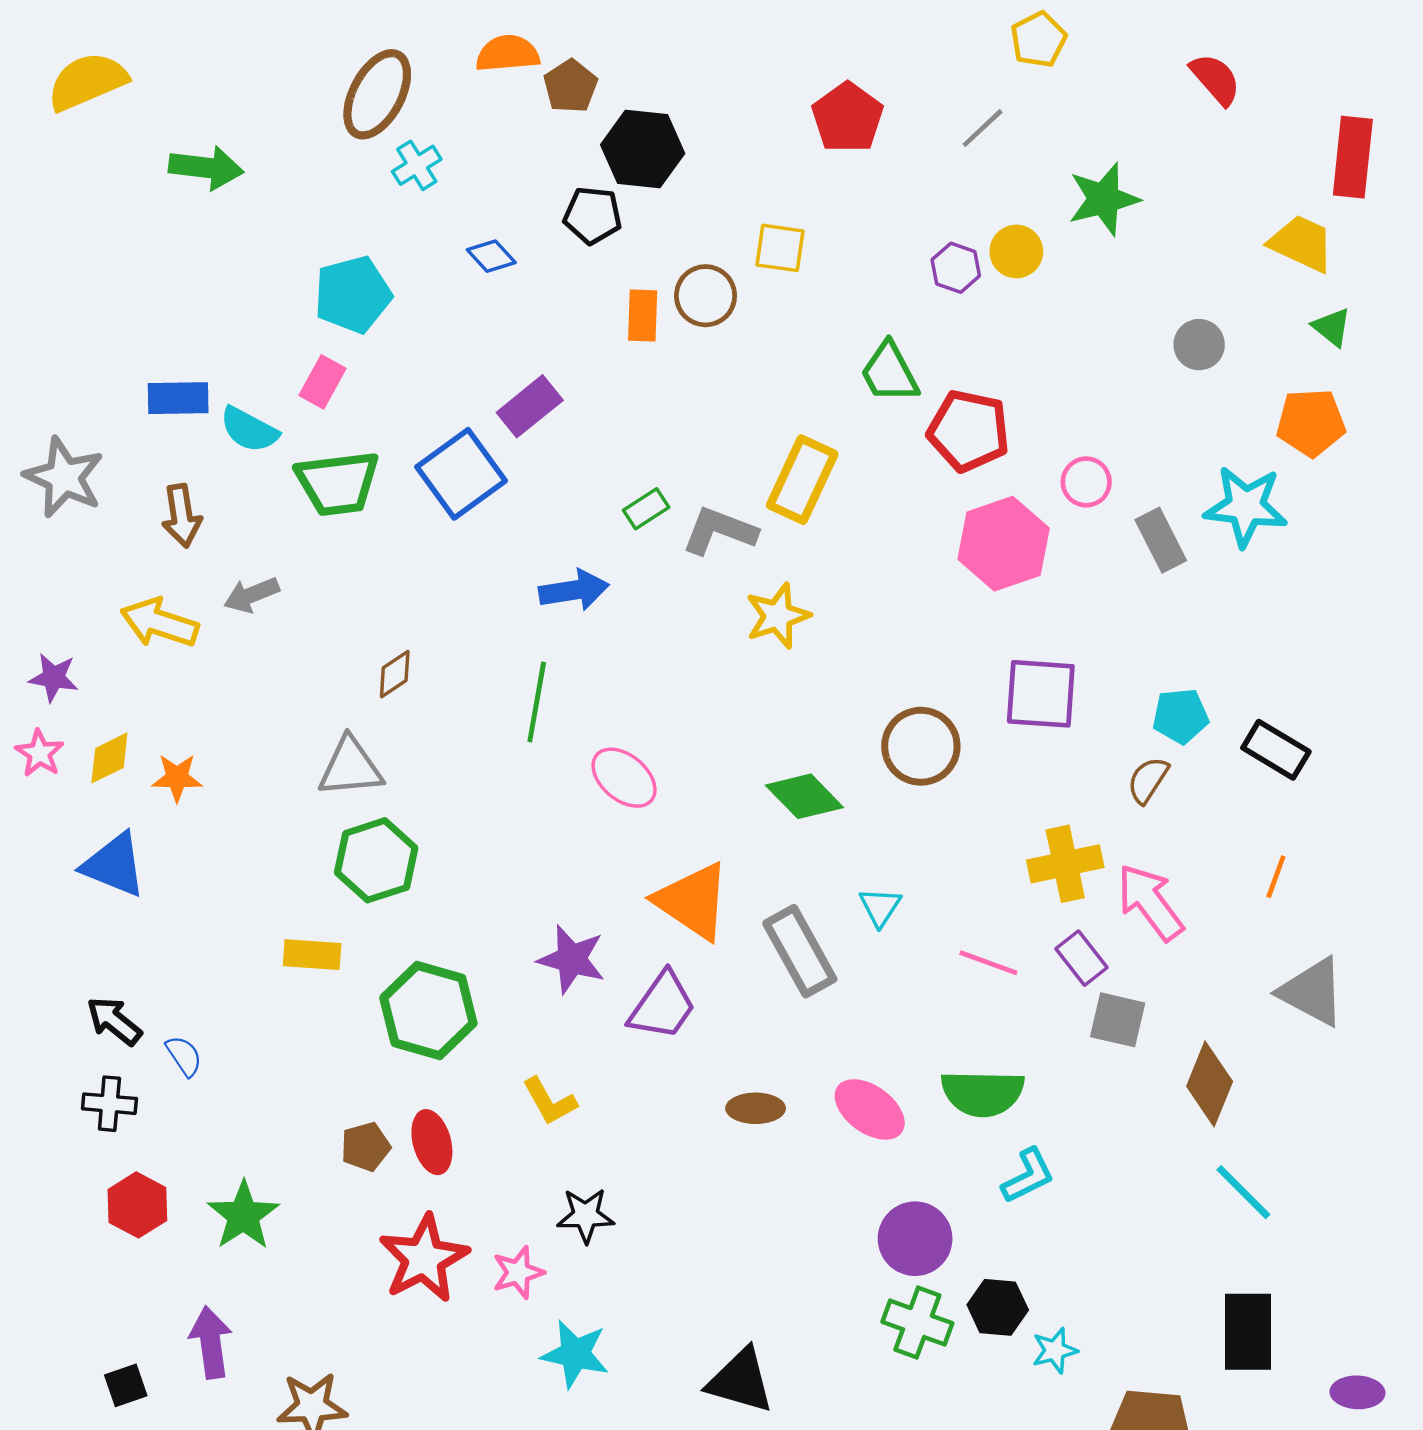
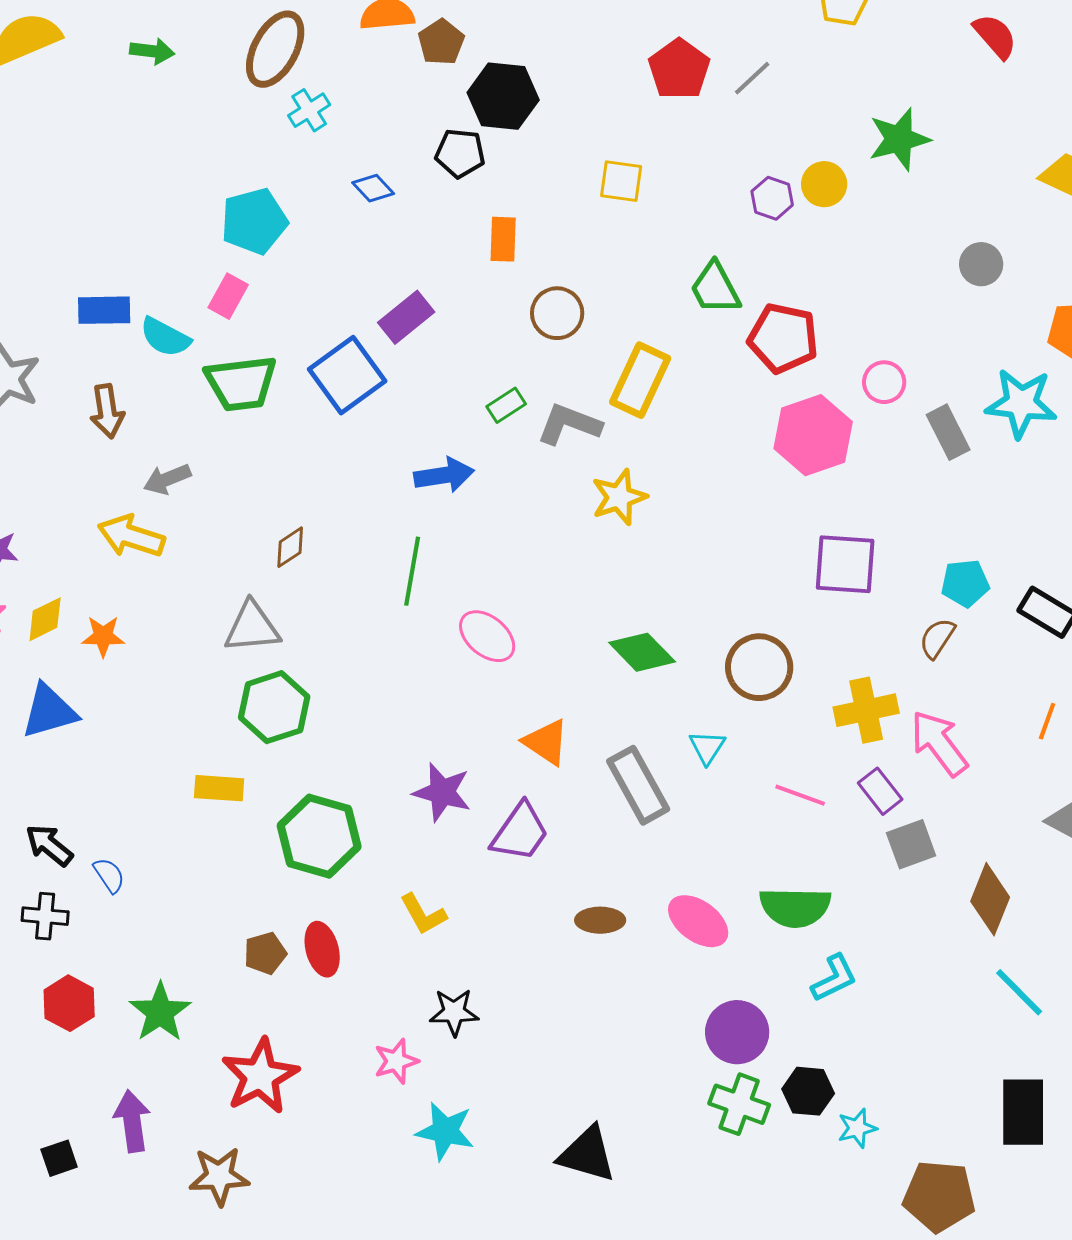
gray line: (983, 128) -> (752, 78), moved
green arrow: (206, 168) -> (152, 51), moved, size x0.7
brown circle: (706, 296) -> (557, 313), moved
yellow arrow: (159, 623) -> (131, 536), moved
brown circle: (921, 746) -> (759, 667), moved
blue triangle: (114, 865) -> (49, 711), turned -38
orange triangle: (693, 901) -> (546, 742), size x0.7
gray square: (1118, 1020) -> (911, 844), turned -33
red star: (424, 1258) -> (260, 1076), moved

